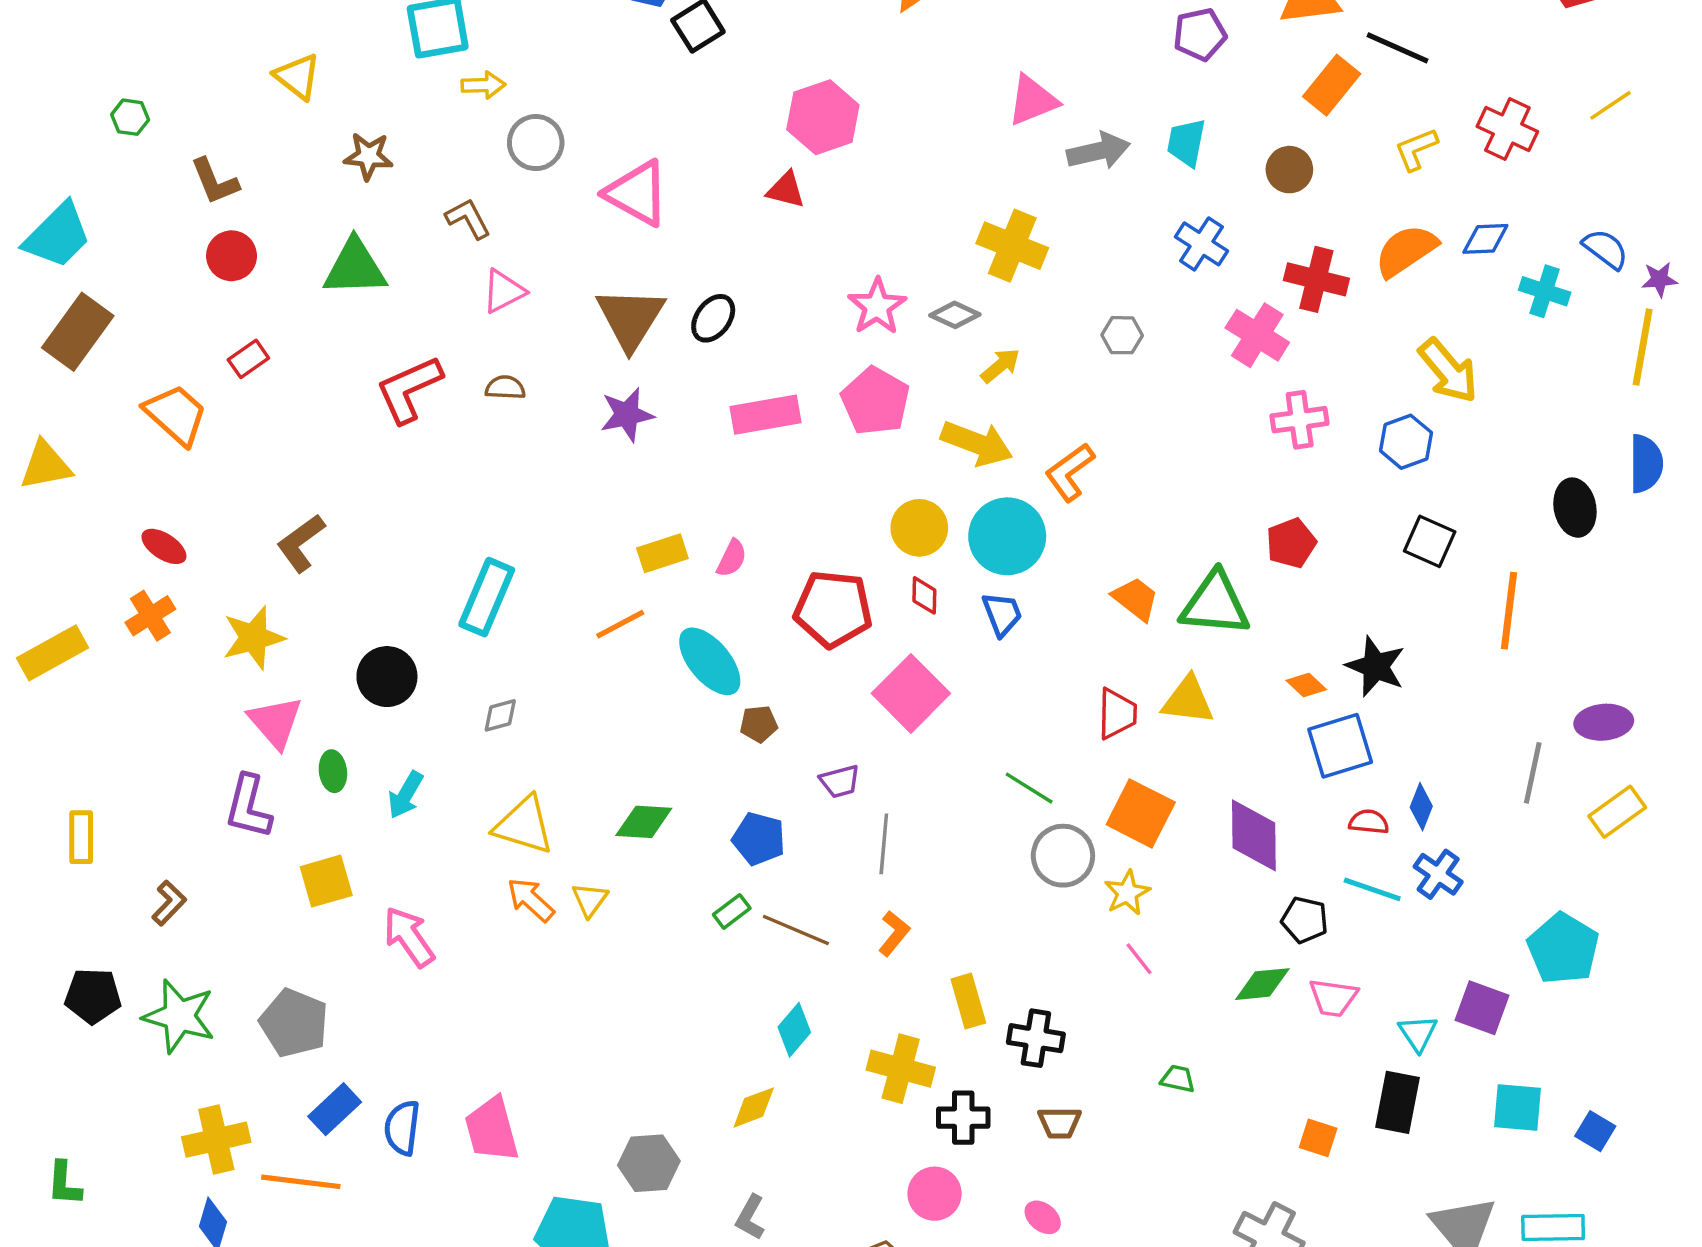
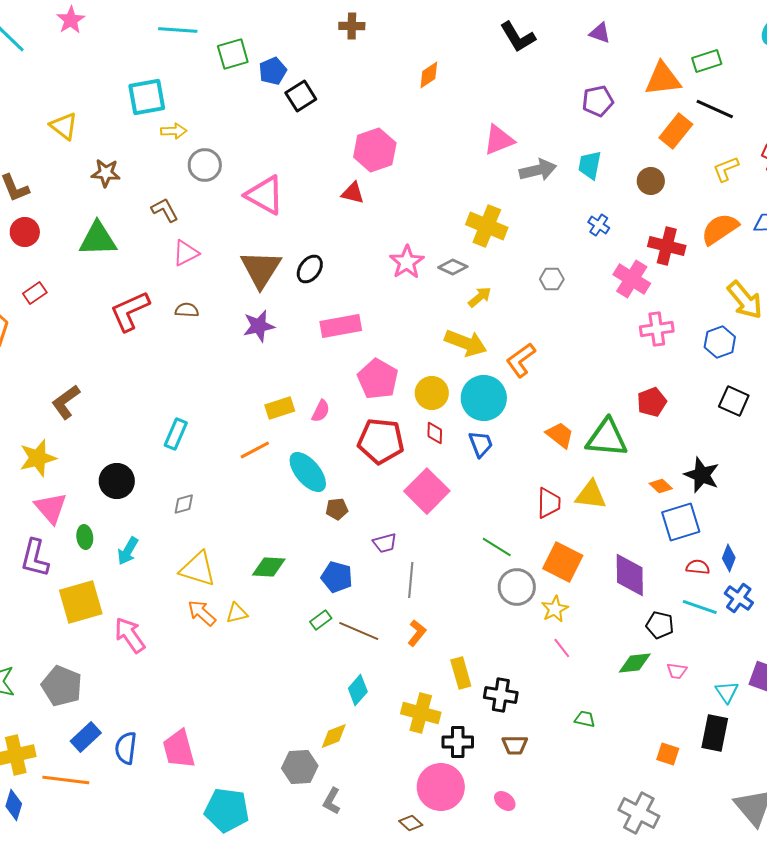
blue cross: (1202, 244) -> (599, 225), size x0.7
pink pentagon: (875, 401) -> (378, 379), moved
cyan rectangle: (487, 597) -> (176, 434), size x0.7
yellow square: (326, 881) -> (81, 602), size x1.4
yellow triangle: (590, 900) -> (237, 613), turned 40
pink trapezoid: (1333, 998) -> (677, 671), size x0.7
gray hexagon: (649, 1163) -> (300, 767), moved
pink circle: (935, 1194) -> (441, 787), size x1.5

